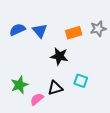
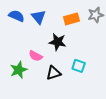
blue semicircle: (17, 30) -> (17, 16), turned 49
pink semicircle: (37, 99) -> (36, 56), moved, turned -112

